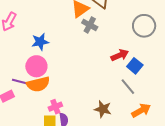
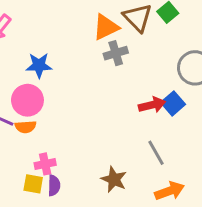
gray cross: (90, 25) -> (116, 53), turned 35
blue square: (135, 66) -> (173, 103), moved
orange semicircle: (38, 84) -> (26, 127), size x0.6

